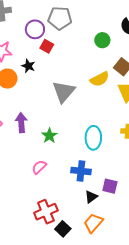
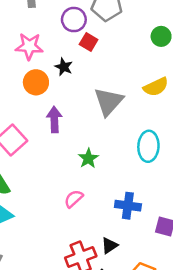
purple arrow: (21, 123) -> (54, 120), moved
cyan ellipse: (93, 138) -> (148, 146), moved
black triangle: (91, 197) -> (109, 246), moved

